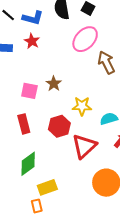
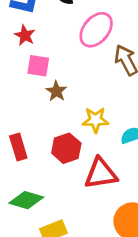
pink square: (29, 91) -> (38, 66), moved
red triangle: (84, 146) -> (101, 174), turned 36
green diamond: (28, 164) -> (26, 200), turned 55

